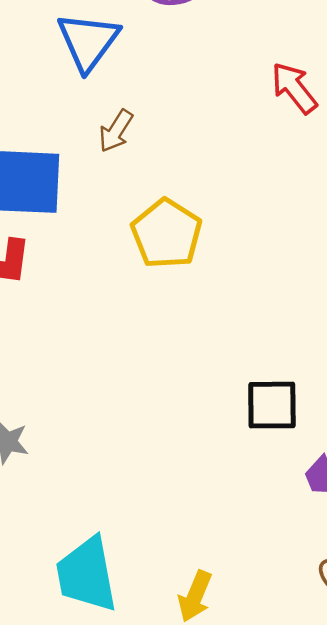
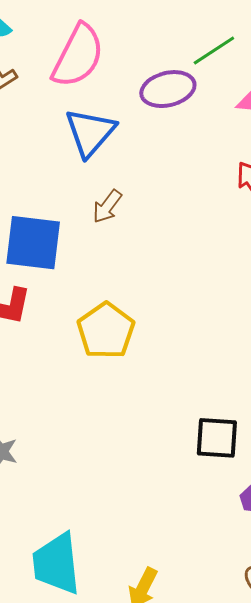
yellow pentagon: (167, 234) -> (106, 331), moved

